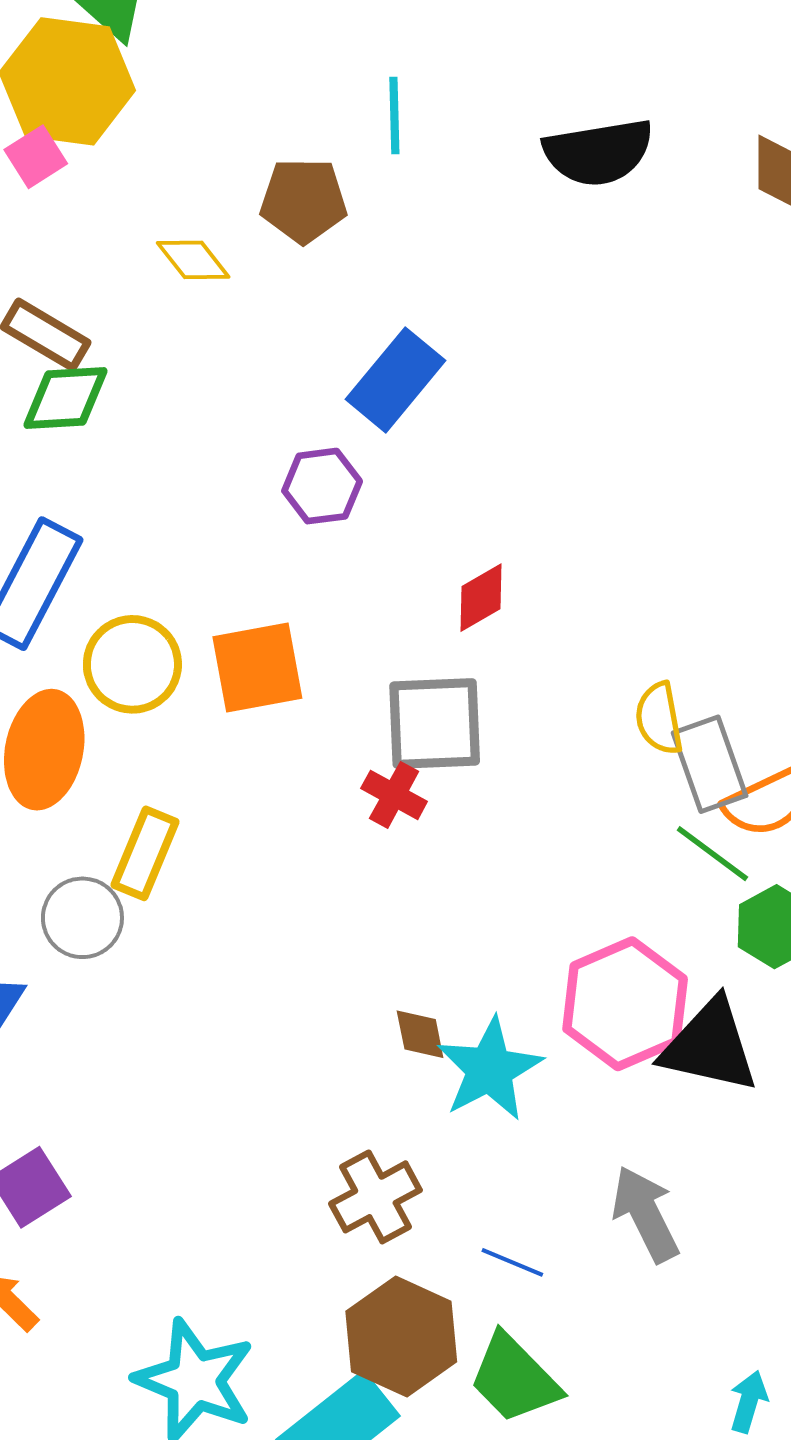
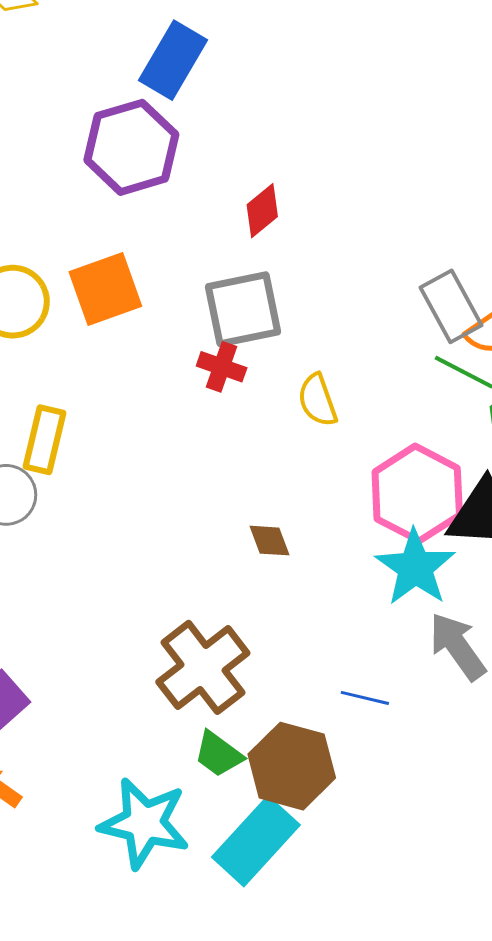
purple hexagon: (322, 486) -> (131, 147), size x1.6
yellow semicircle: (659, 718) -> (318, 400), moved
cyan star: (490, 1069) -> (415, 567), moved
brown cross: (375, 1197) -> (203, 667), moved, size x1.4
green trapezoid: (514, 1379) -> (218, 754), moved, size x0.7

